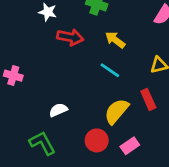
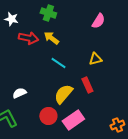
yellow arrow: (115, 40) -> (51, 38), moved
pink rectangle: (130, 146) -> (73, 120), size x1.5

